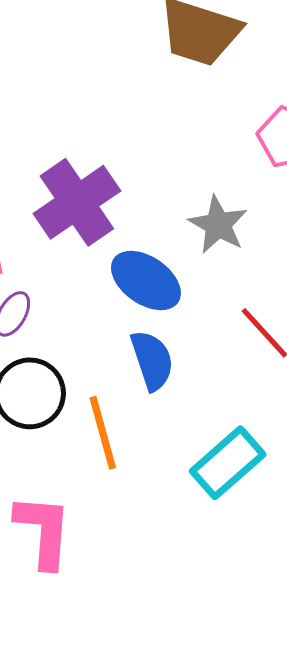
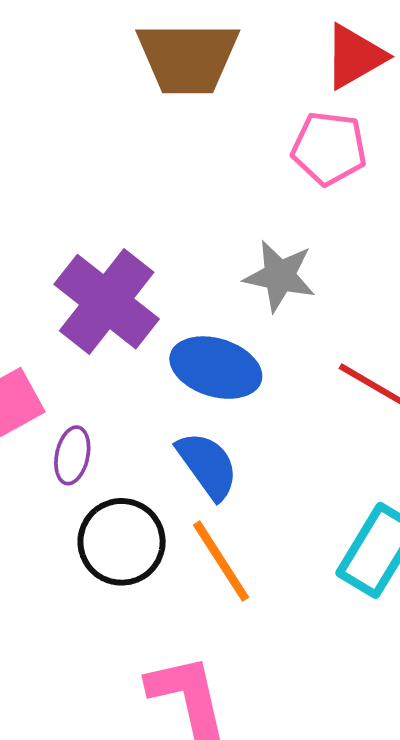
blue semicircle: (152, 360) -> (207, 465), moved

